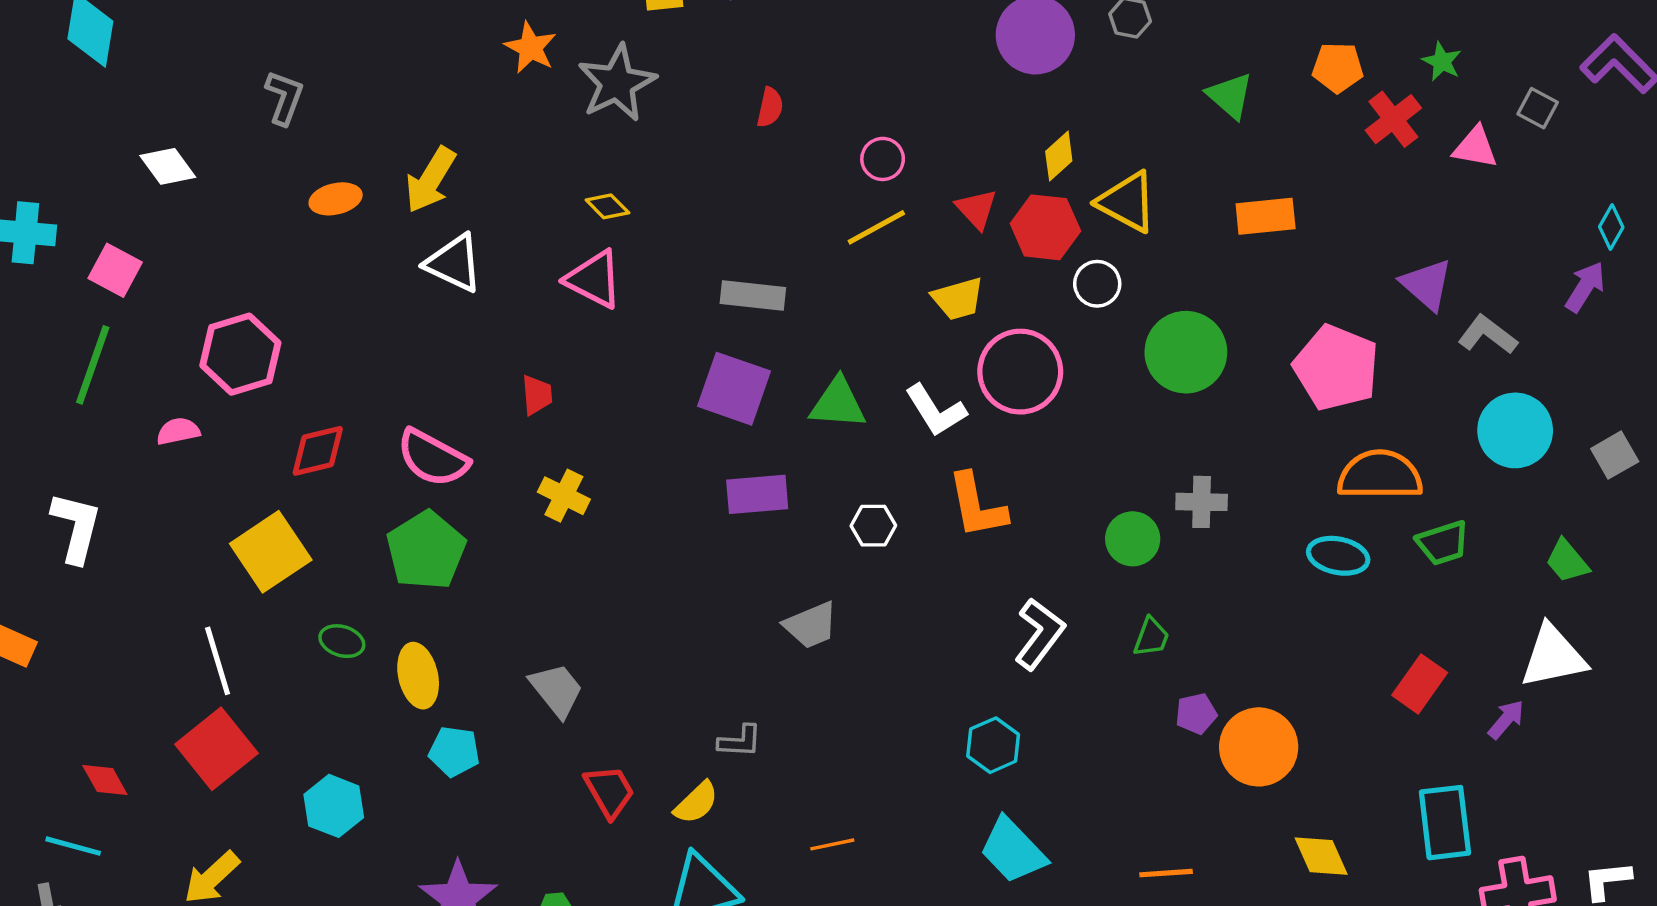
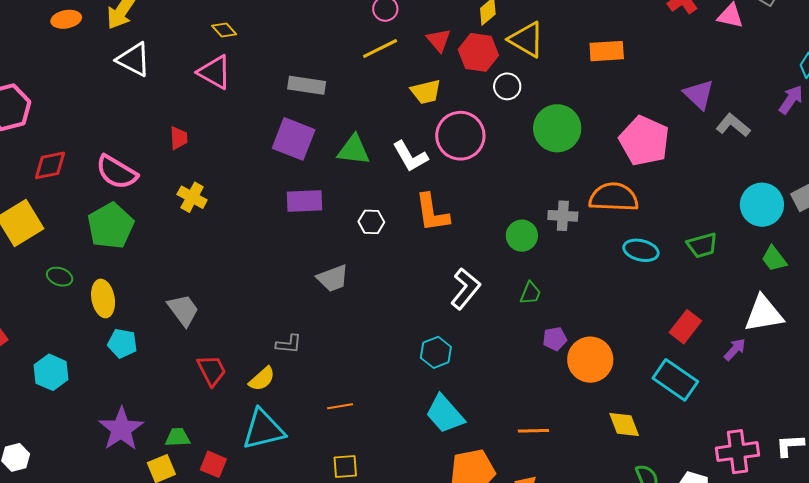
cyan circle: (1515, 430) -> (762, 205), moved
orange semicircle: (1380, 475) -> (614, 197), moved
cyan rectangle: (1445, 823) -> (675, 380), moved, turned -51

